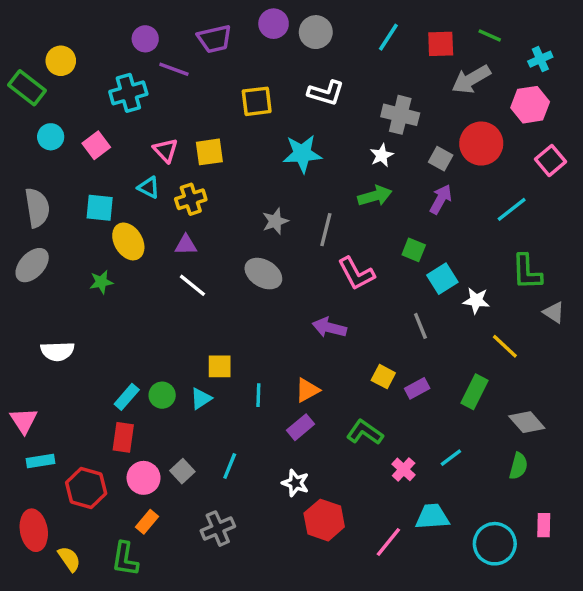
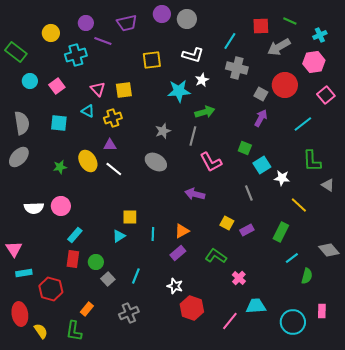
cyan line: (388, 37) -> (230, 41), moved
yellow circle: (61, 61) -> (51, 33), moved
white star: (382, 155) -> (202, 80), moved
green arrow: (375, 196) -> (205, 112), moved
yellow ellipse: (128, 241) -> (88, 161), moved
green circle: (162, 395) -> (96, 262), moved
gray diamond: (527, 422) -> (329, 250), moved
cyan line: (451, 458) -> (292, 258), moved
pink circle: (144, 478) -> (61, 206), moved

